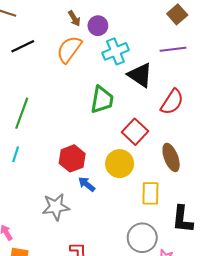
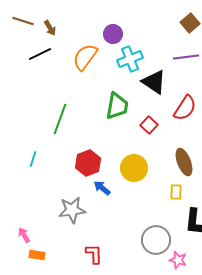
brown arrow: (74, 18) -> (50, 28), moved
green line: (22, 113) -> (60, 119), moved
red square: (135, 132) -> (149, 125), moved, size x0.7
yellow rectangle: (150, 193) -> (176, 192), moved, size x0.7

